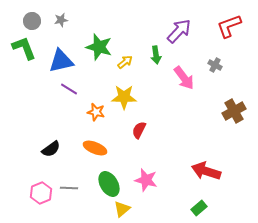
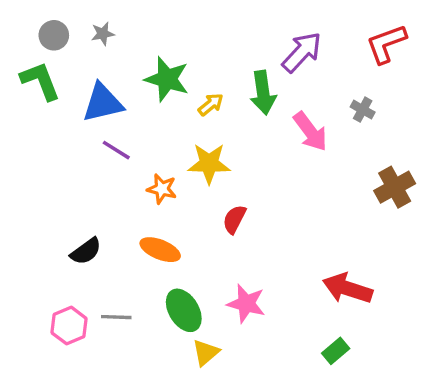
green arrow: (156, 55) -> (263, 93), size x1.4

